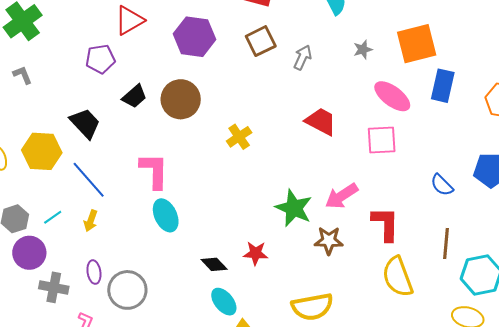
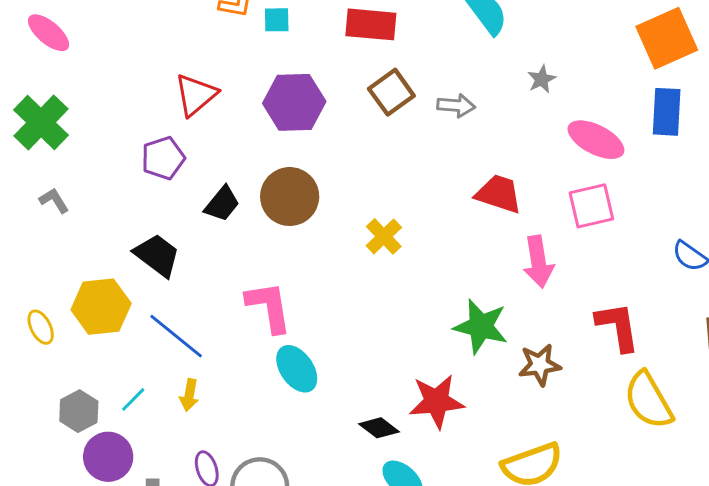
orange square: (417, 44) -> (667, 38), moved
gray arrow: (303, 57) -> (456, 106), turned 80
pink arrow: (342, 196) -> (538, 262), moved, turned -56
red star: (256, 253) -> (437, 401), size x1.5

